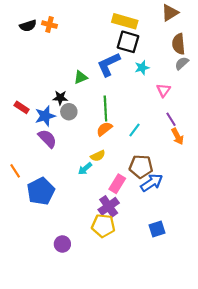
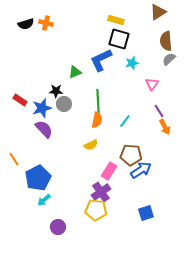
yellow rectangle: (125, 21) -> (116, 20), size x0.7
orange semicircle: (104, 129) -> (97, 120), turned 140
cyan arrow: (85, 169) -> (44, 200), moved

